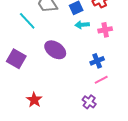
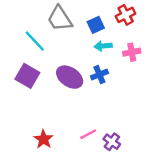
purple square: (16, 59) -> (27, 76), moved
blue cross: (97, 61) -> (99, 75), moved
pink line: (101, 80) -> (88, 134), moved

